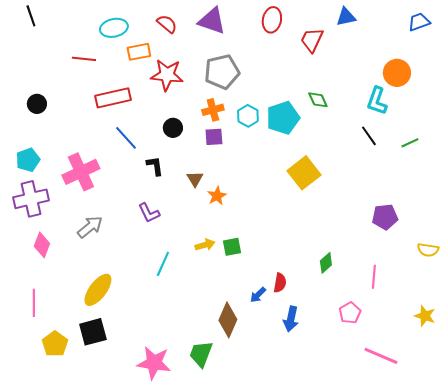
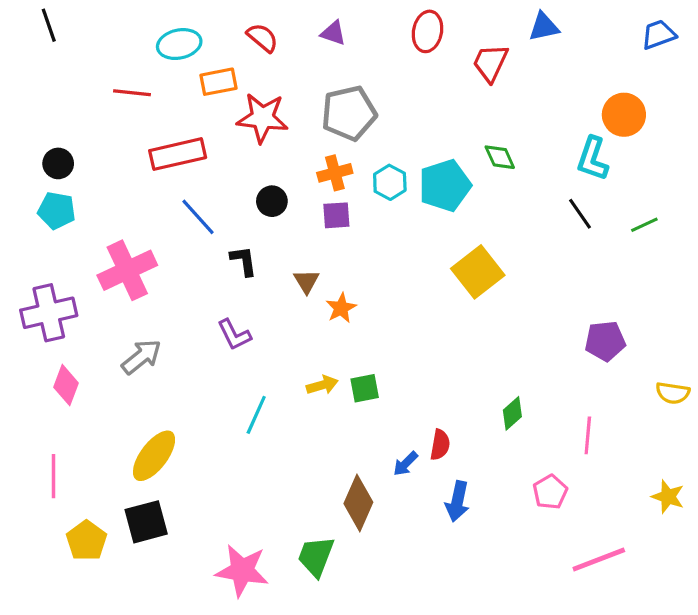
purple triangle: (212, 21) -> (333, 33), size x0.6
cyan pentagon: (28, 160) -> (57, 211), moved, turned 30
pink line: (381, 356) -> (599, 560), turned -44

